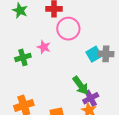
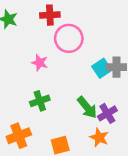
green cross: (23, 57) -> (40, 101), moved
purple cross: (91, 98) -> (107, 113), moved

